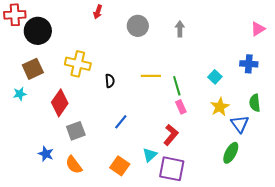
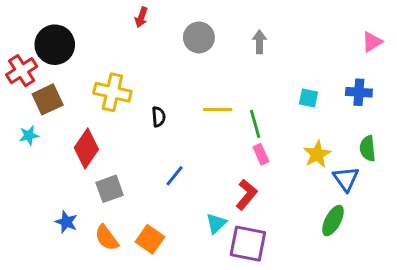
red cross: (15, 15) -> (22, 71), moved, turned -30
cyan square: (215, 77) -> (308, 98), moved, turned -32
orange square: (120, 166) -> (150, 239), moved

